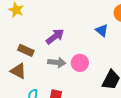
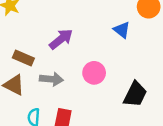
gray arrow: (57, 62) -> (51, 79), moved

